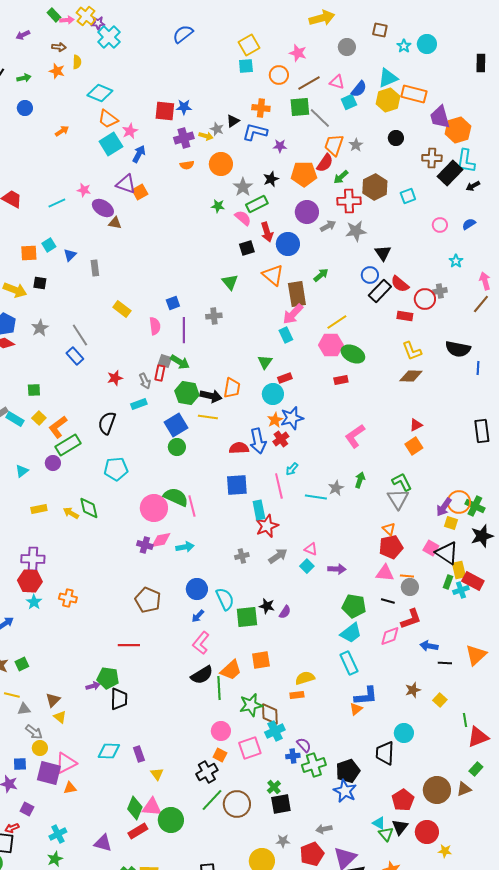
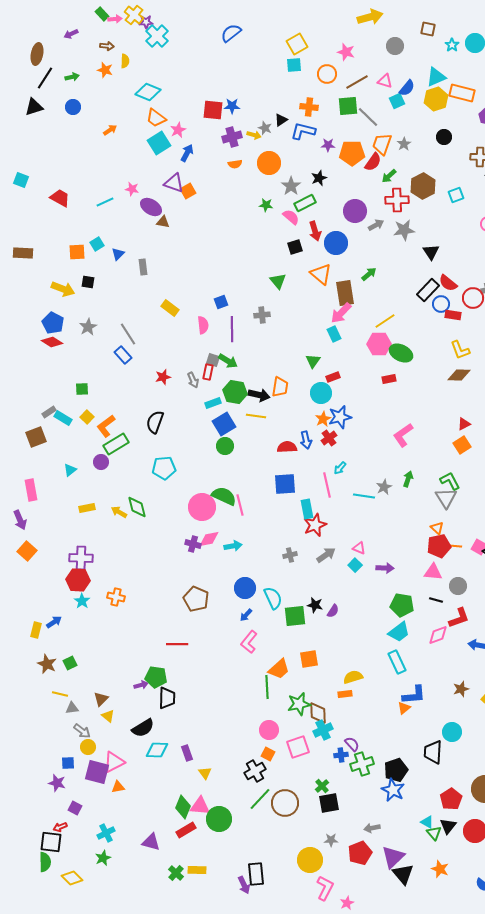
orange pentagon: (304, 174) -> (352, 153), moved
blue circle: (370, 275) -> (441, 304), moved
cyan rectangle: (139, 404) -> (213, 403), moved
blue arrow: (258, 441) -> (306, 440), size x0.7
orange line: (407, 576) -> (455, 546), moved
black semicircle: (202, 675) -> (143, 728), moved

